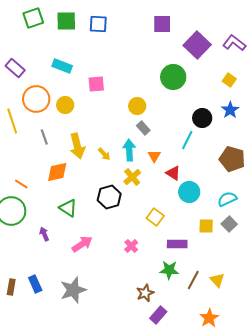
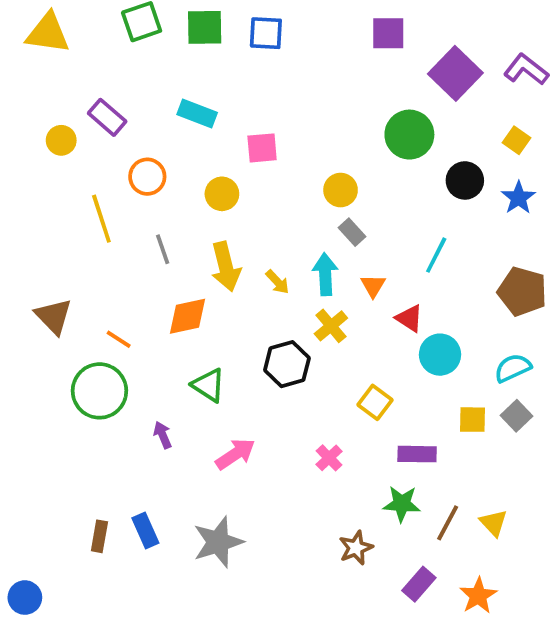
orange circle: (36, 99) -> (147, 177), size x0.7
yellow circle: (65, 105) -> (222, 194), moved
black circle: (202, 118) -> (465, 180), moved
purple rectangle: (158, 315) -> (419, 584), moved

